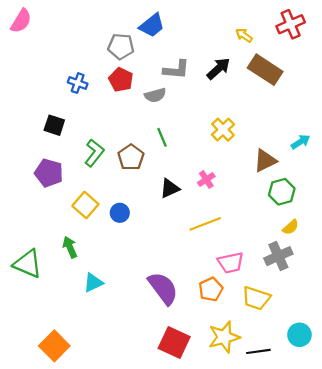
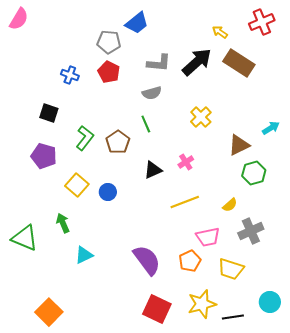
black arrow: (218, 69) -> (197, 62), size x1.4
gray semicircle: (155, 95) -> (152, 93), moved
yellow semicircle: (291, 227) -> (230, 205), moved

